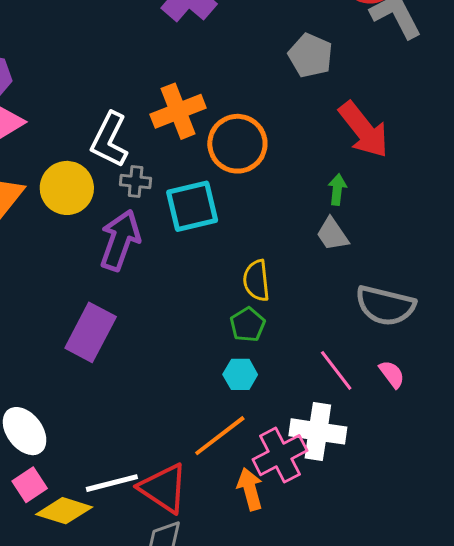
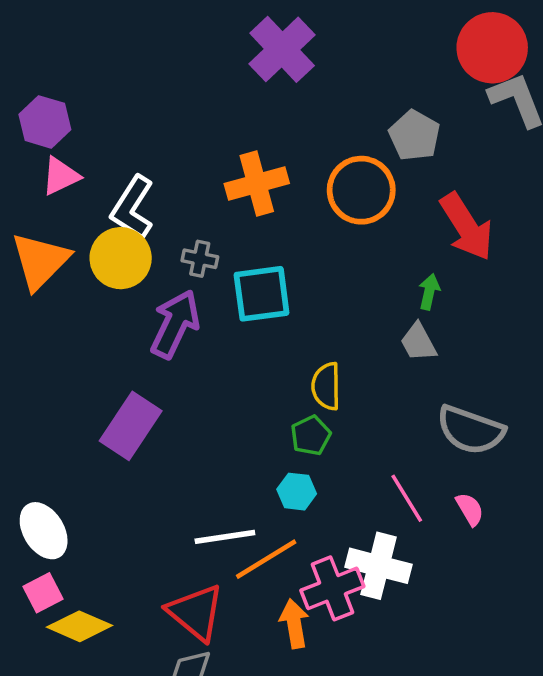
white L-shape: (109, 140) -> (133, 208), moved
orange circle: (237, 144) -> (361, 190), moved
white line: (112, 483) -> (225, 537), moved

